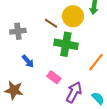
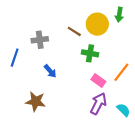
green cross: (66, 44) -> (90, 53), size x0.7
pink rectangle: (54, 77) -> (98, 81), moved

